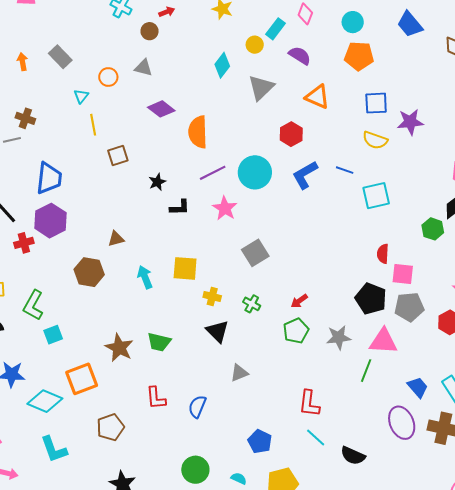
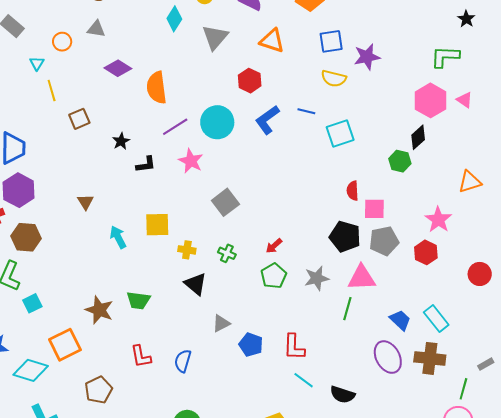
brown triangle: (116, 239) -> (85, 202), turned -42
brown hexagon: (89, 272) -> (26, 237), moved
blue pentagon: (260, 442) -> (251, 345), moved

